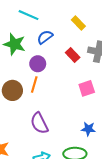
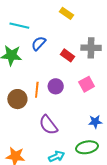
yellow rectangle: (78, 23) -> (67, 13), moved
purple circle: (38, 64) -> (56, 86), moved

